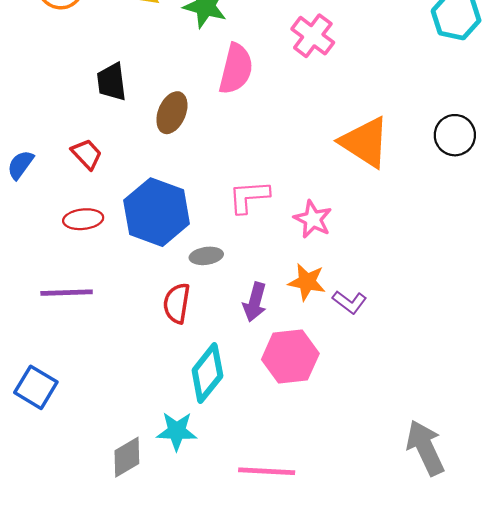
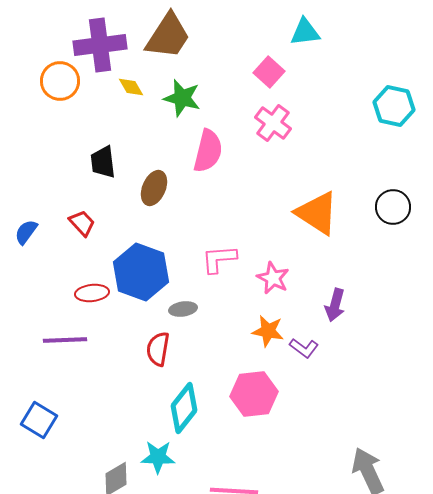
red ellipse: (83, 219) -> (92, 293), moved
purple arrow: (255, 302) -> (335, 305), moved

